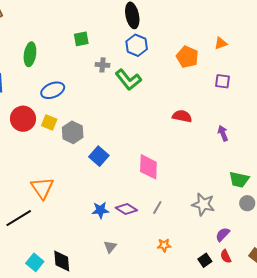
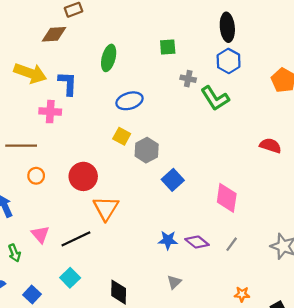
red circle: (23, 119) -> (83, 176), moved
orange star: (164, 245) -> (242, 294), moved
cyan square: (35, 262) -> (70, 278), moved

